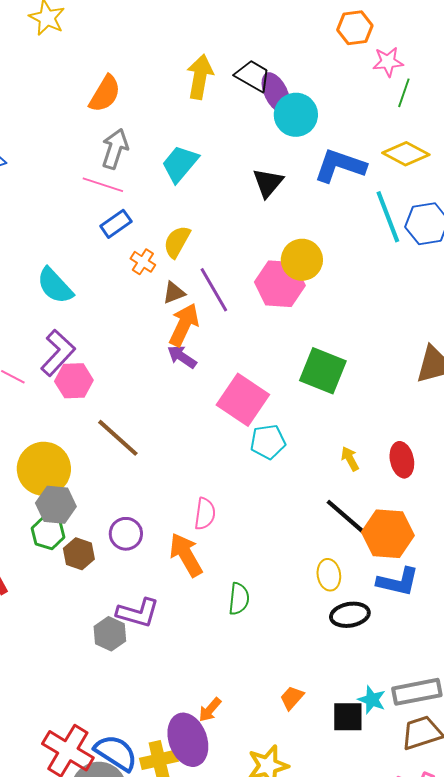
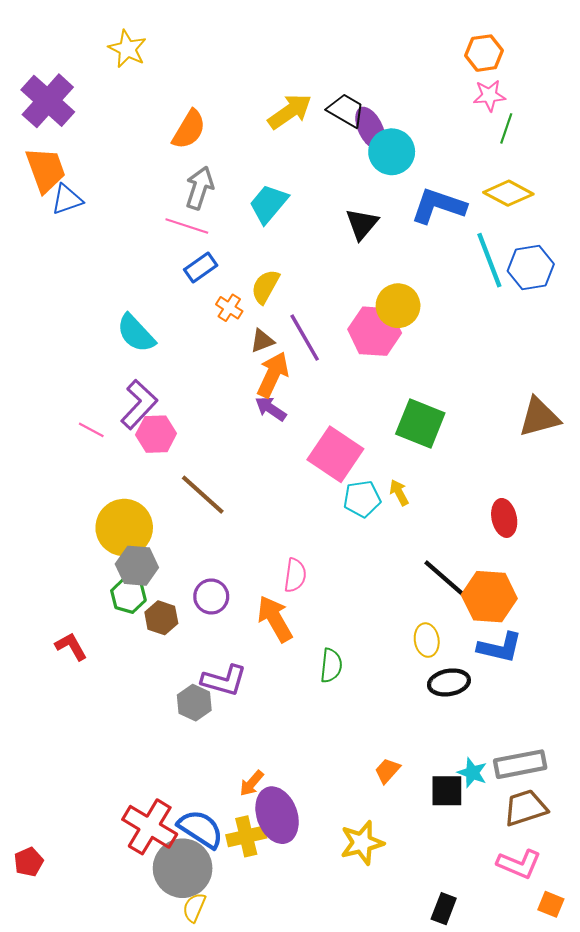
orange hexagon: (355, 28) -> (484, 53), moved
yellow arrow: (200, 77) -> (290, 111), turned 45
yellow arrow: (350, 459) -> (399, 492), moved
orange arrow: (210, 710) -> (252, 783), moved

